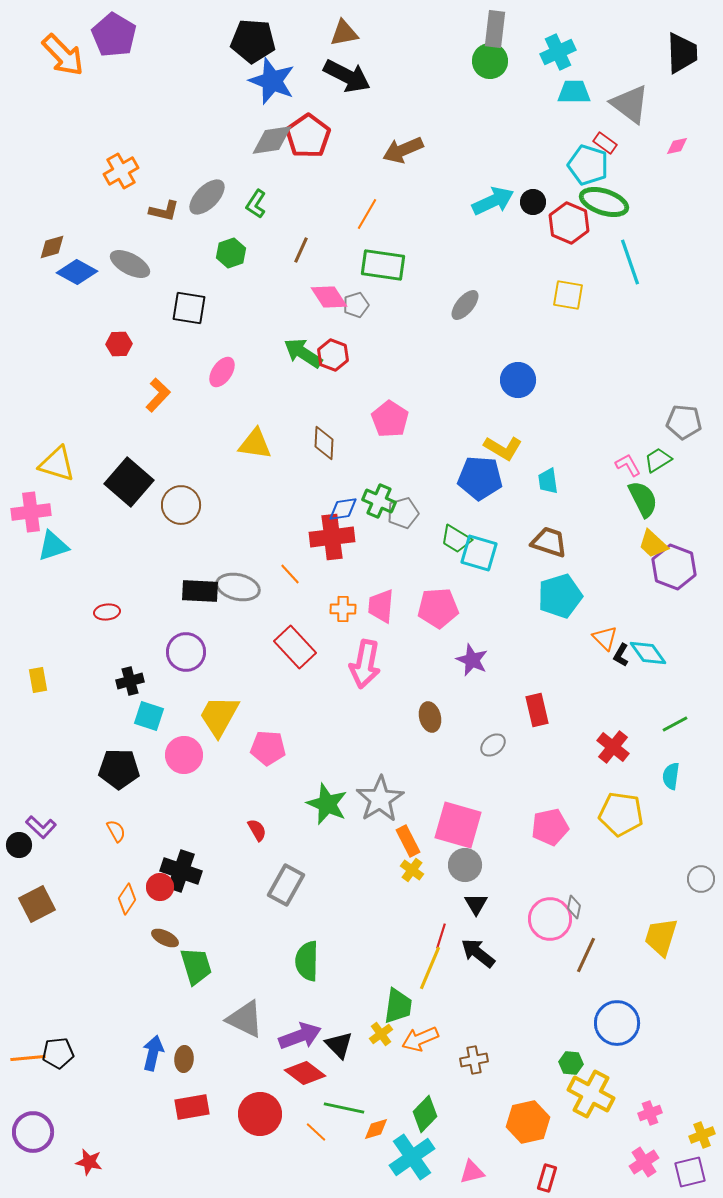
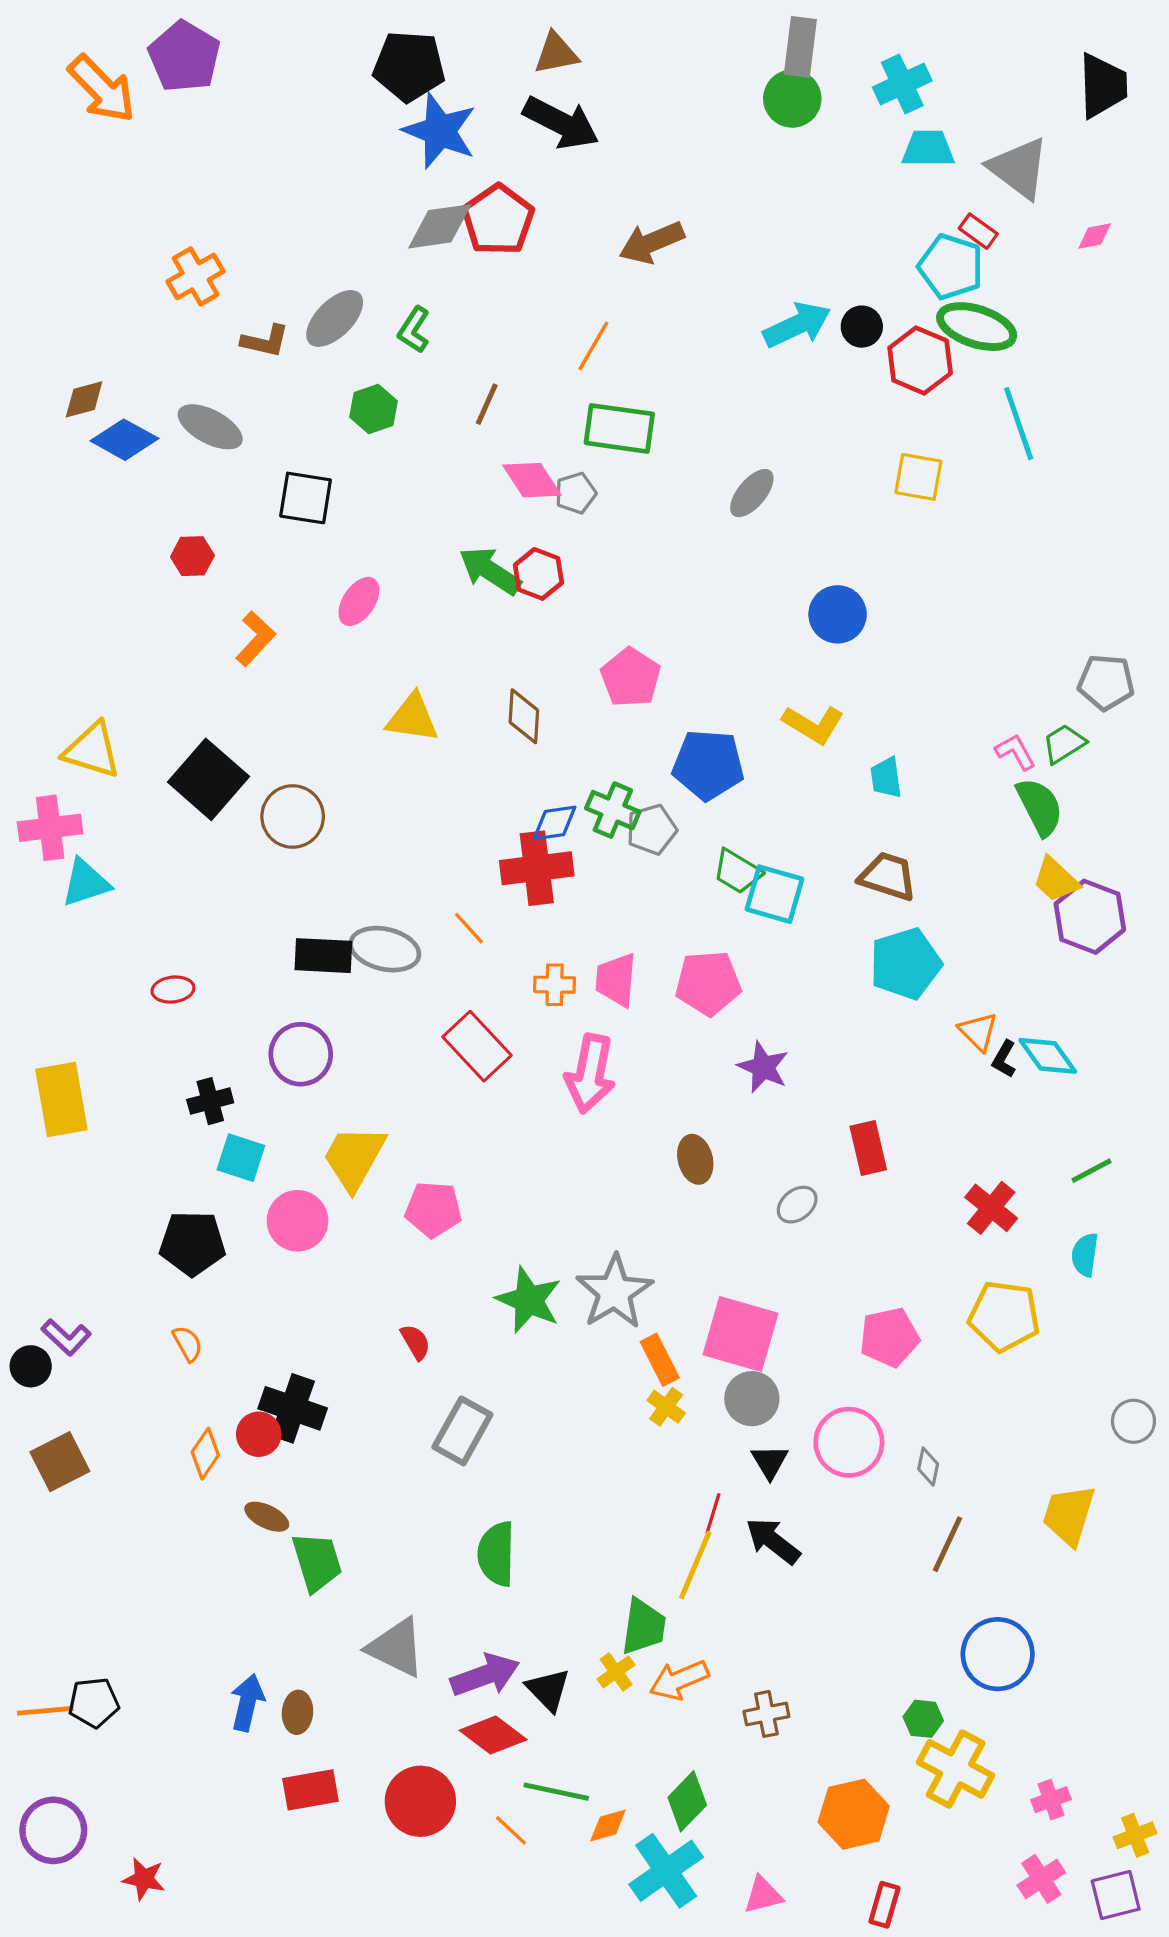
blue pentagon: (480, 478) -> (708, 765), moved
yellow rectangle: (38, 680) -> (61, 1099), size x1.8
pink circle: (550, 919) -> (849, 1442), moved

